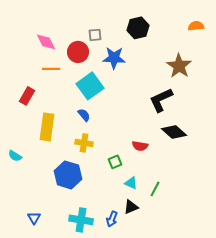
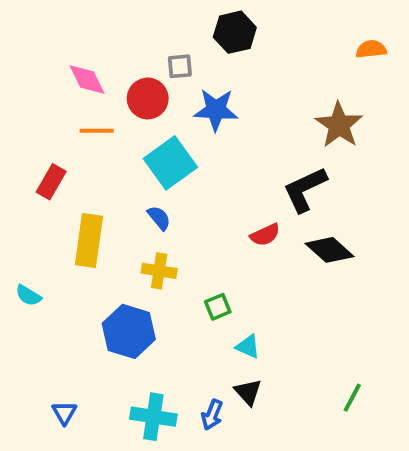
black hexagon: (138, 28) -> (235, 32), moved
red semicircle: (140, 146) -> (265, 235), moved, turned -35
green line: (155, 189) -> (352, 398), moved
black triangle: (131, 207) -> (248, 392), turned -49

